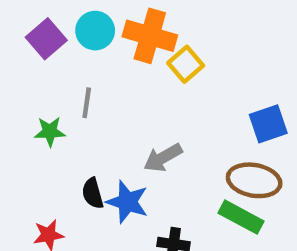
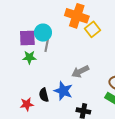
cyan circle: (95, 31) -> (43, 33), moved
purple square: (46, 39) -> (27, 38), moved, turned 36
black semicircle: (93, 193) -> (44, 95), moved

